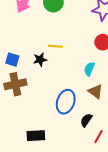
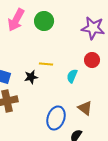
cyan semicircle: (89, 69) -> (72, 76), moved

